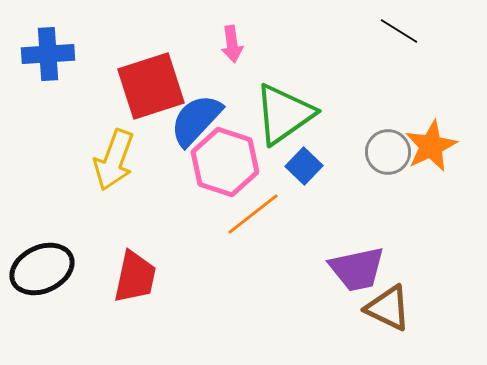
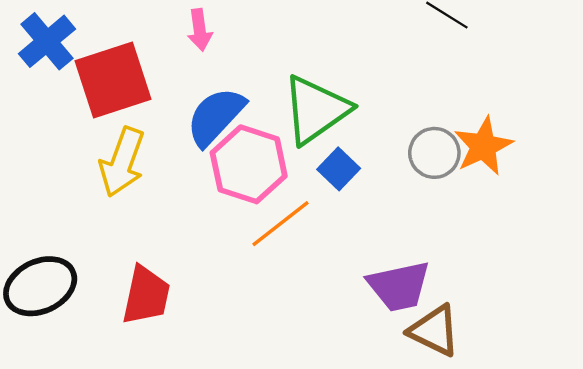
pink arrow: (232, 44) -> (200, 30), moved
blue cross: (48, 54) -> (47, 41), turned -36
red square: (151, 86) -> (113, 80), moved

